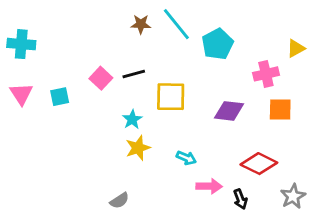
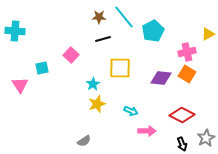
black line: (134, 74) -> (103, 39), moved
pink triangle: (21, 94) -> (20, 85), moved
orange square: (280, 110) -> (187, 74), moved, turned 30
black arrow: (240, 199) -> (182, 144), moved

